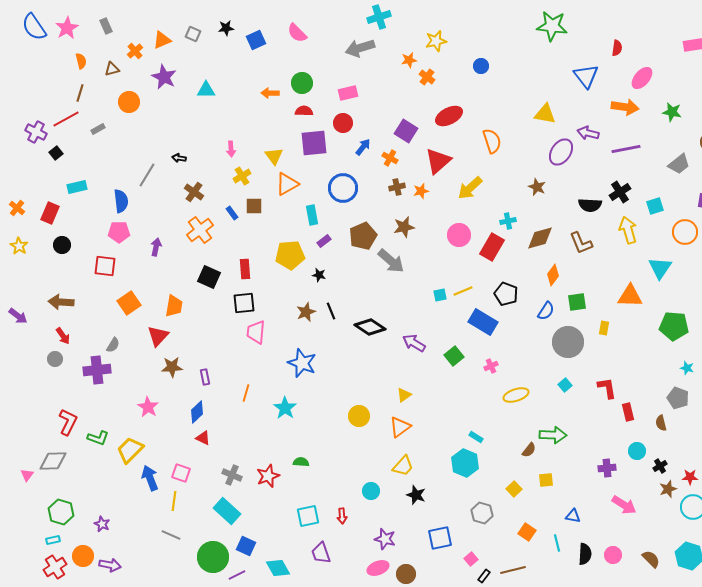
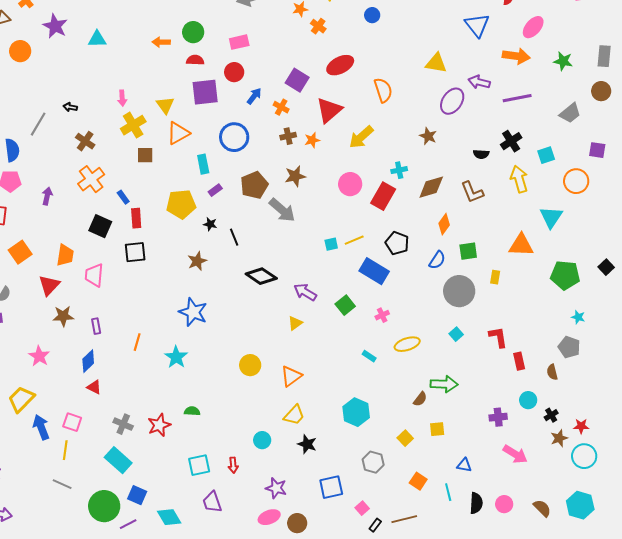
yellow cross: (242, 176) -> (133, 125), size x1.4
black semicircle: (590, 205) -> (481, 154), size x0.7
blue rectangle: (232, 213) -> (123, 197), moved
black line: (331, 311) -> (234, 237), moved
pink trapezoid: (256, 332) -> (94, 275), moved
yellow triangle: (404, 395) -> (295, 323), moved
cyan rectangle: (476, 437) -> (369, 356), moved

